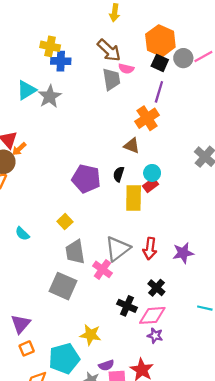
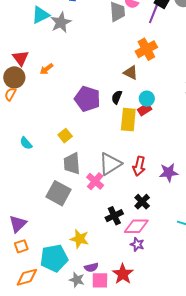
purple line: (159, 92) -> (153, 14), moved
orange arrow: (19, 149) -> (46, 69), moved
black cross: (127, 306) -> (114, 216), turned 36

